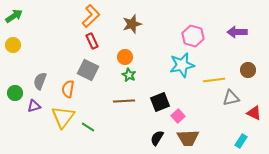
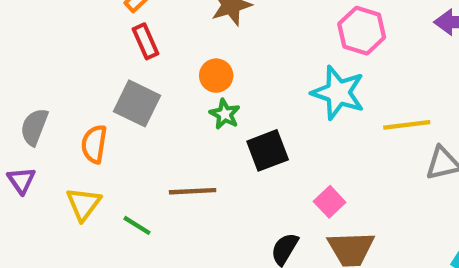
cyan star: (182, 65) -> (338, 93), turned 30
brown line: (124, 101) -> (193, 191), moved
black square: (160, 102) -> (268, 150), moved
purple triangle: (34, 106) -> (21, 180), turned -48
yellow triangle: (63, 117) -> (83, 204), size x0.7

